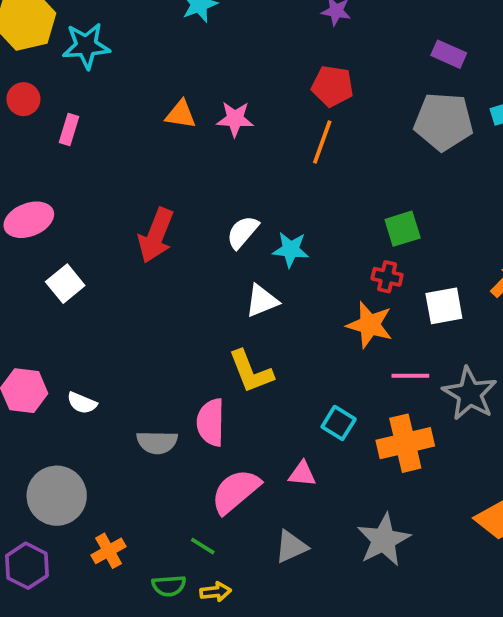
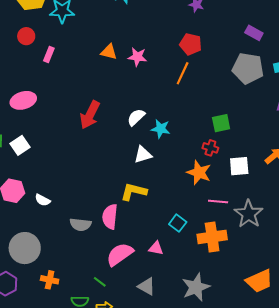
white square: (65, 284) -> (20, 145), moved
yellow L-shape: (251, 372) -> (134, 192), turned 120
gray triangle: (291, 547) -> (147, 286), turned 48
orange cross: (109, 551) -> (50, 280), turned 36

